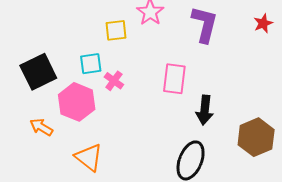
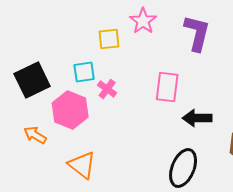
black arrow: (205, 110) -> (197, 118), turned 84

